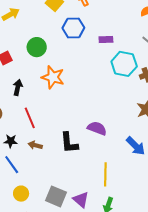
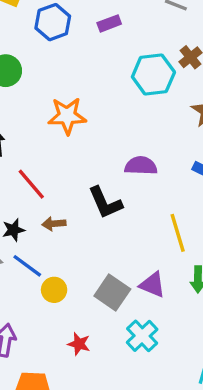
cyan hexagon: (124, 64) -> (153, 75), moved
orange star: (53, 77) -> (67, 116), moved
yellow circle: (21, 194) -> (54, 290), moved
gray square: (56, 196) -> (112, 292), turned 30

